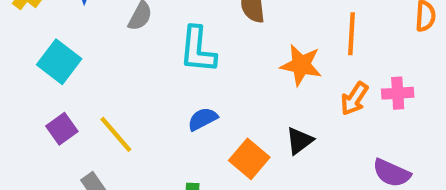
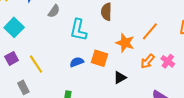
orange line: (351, 34) -> (150, 31), turned 30
pink cross: (398, 93) -> (168, 61), turned 32
orange square: (249, 159) -> (99, 58), moved, turned -30

